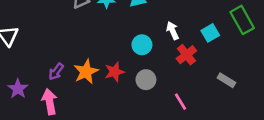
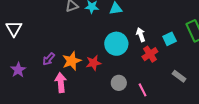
cyan circle: (142, 45) -> (116, 44), size x1.5
gray circle: (146, 80) -> (119, 83), moved
pink arrow: (50, 102) -> (61, 83), moved

